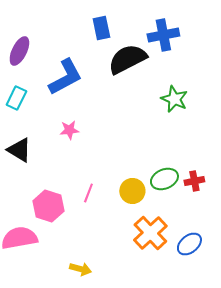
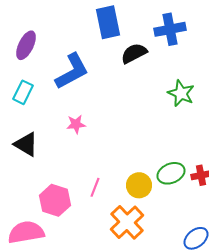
blue rectangle: (101, 28) -> (108, 22), size x1.4
black semicircle: (127, 59) -> (134, 53), size x0.7
orange cross: (150, 233) -> (127, 222), moved

